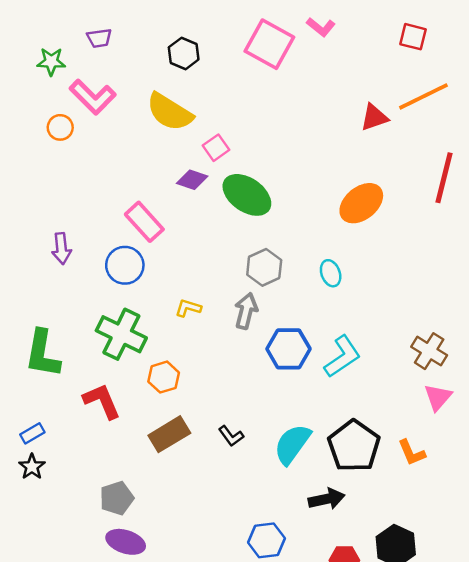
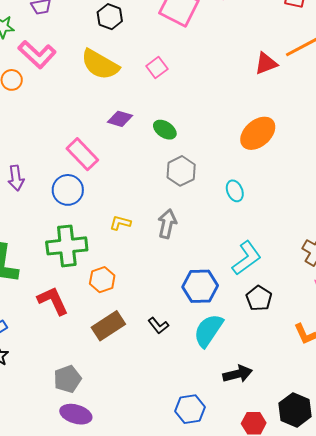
pink square: (216, 148) -> (157, 67), moved
green ellipse: (247, 195) -> (165, 130), size x0.6
gray hexagon: (264, 267) -> (181, 171), moved
green cross: (121, 334) -> (67, 246), turned -30
blue hexagon: (288, 349) -> (200, 286), moved
black pentagon: (354, 446) -> (259, 298), moved, size x0.6

